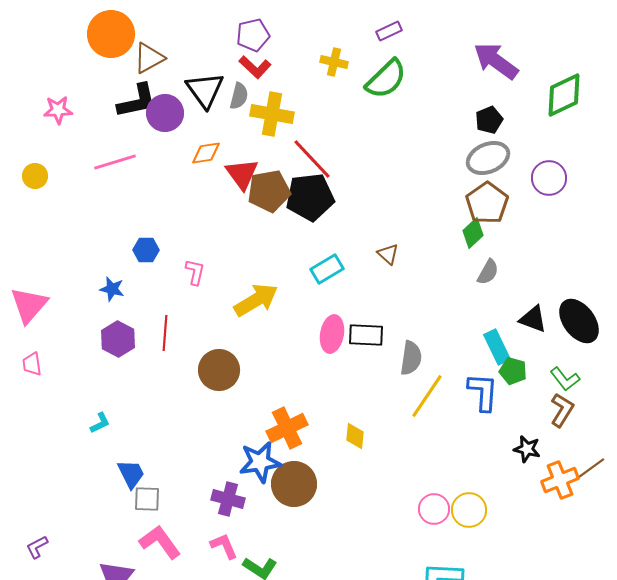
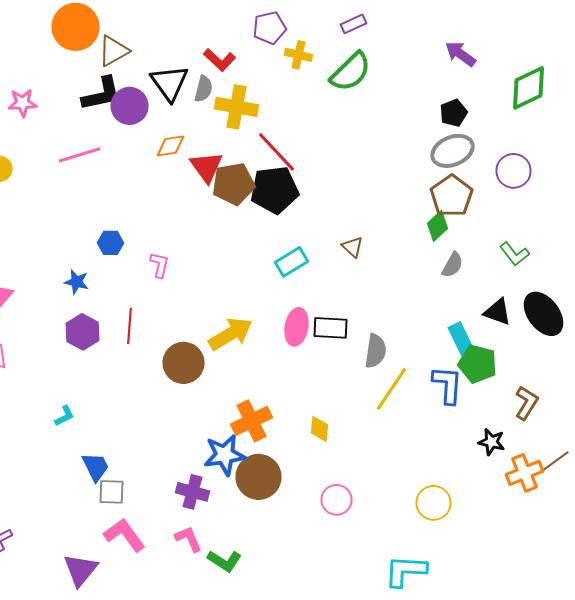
purple pentagon: (253, 35) -> (270, 28), moved
purple arrow: (496, 61) -> (460, 54), size x0.7
yellow arrow: (256, 300) -> (230, 334), moved
green pentagon: (513, 371) -> (478, 364), size x1.4
green L-shape: (565, 379) -> (514, 254), moved
pink circle: (434, 509) -> (336, 500), moved

